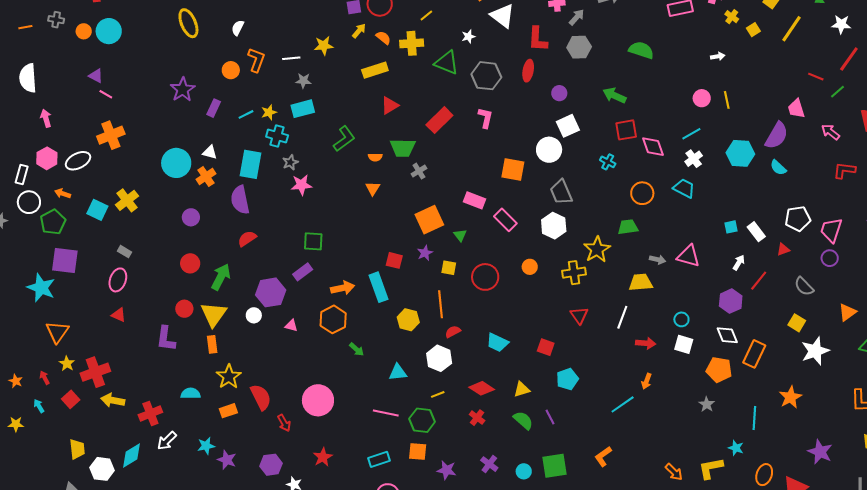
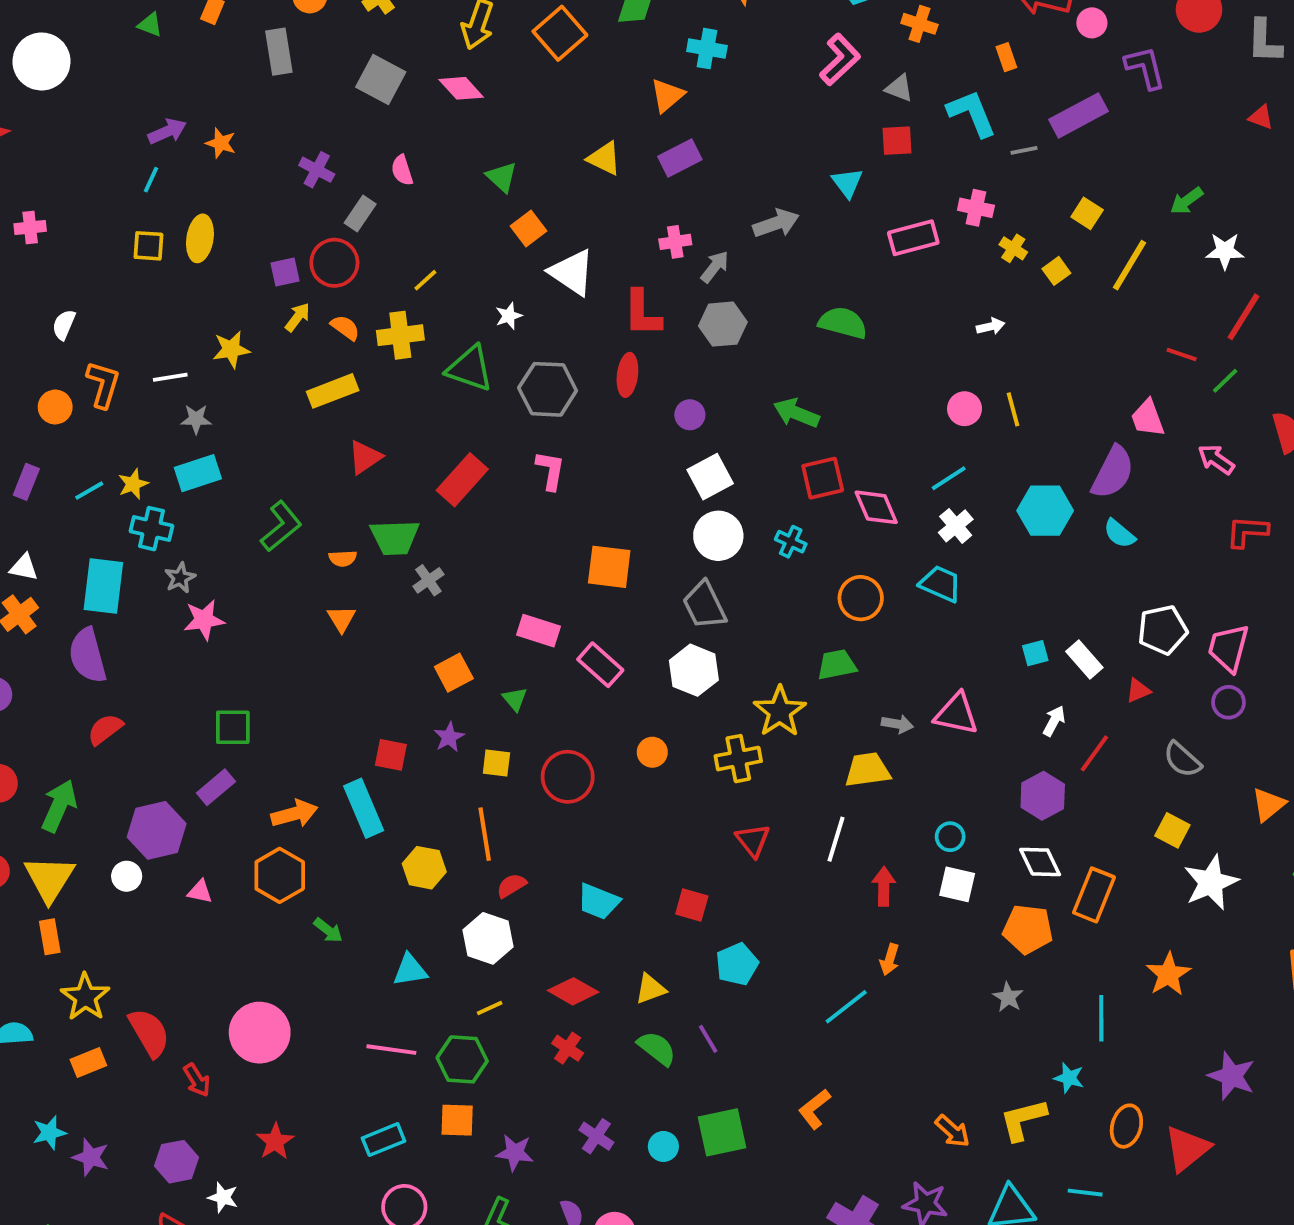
white circle: (549, 150) -> (718, 536), moved
orange square: (429, 220) -> (454, 673), size x0.7
red arrow: (646, 343) -> (884, 886), turned -90

